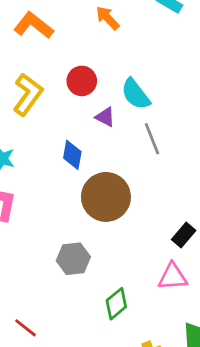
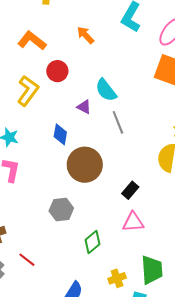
red circle: (82, 81) -> (57, 71), moved
black rectangle: (184, 235) -> (130, 190), moved

